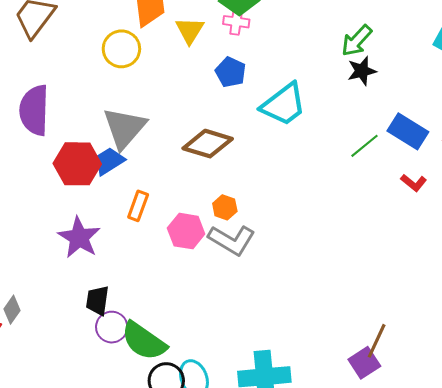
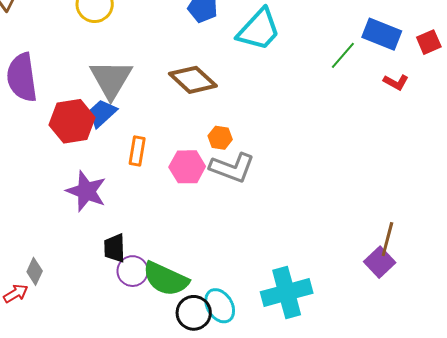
brown diamond: (208, 144) -> (193, 80), turned 36

